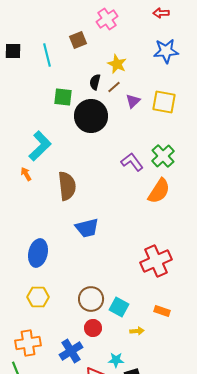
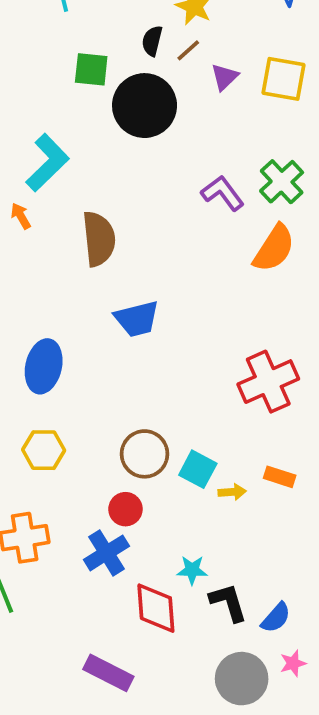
red circle: (93, 328) -> (125, 509), moved
yellow arrow: (137, 331) -> (232, 492), moved

